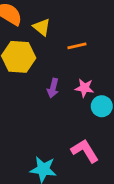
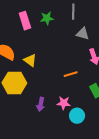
orange line: (77, 46) -> (71, 74), moved

